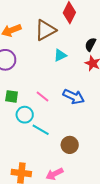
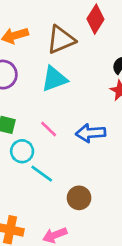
cyan triangle: (60, 55) -> (54, 79), moved, size x1.5
blue arrow: (74, 97) -> (91, 133), turned 145

